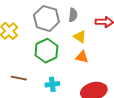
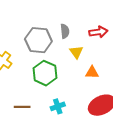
yellow triangle: (80, 37) -> (76, 52), turned 32
orange triangle: (82, 57) -> (92, 72), moved

